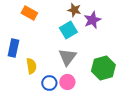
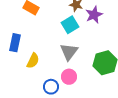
yellow semicircle: (31, 66) -> (33, 61), turned 35
blue circle: (49, 83) -> (51, 87), moved

